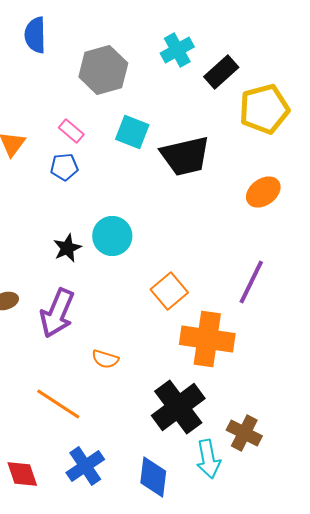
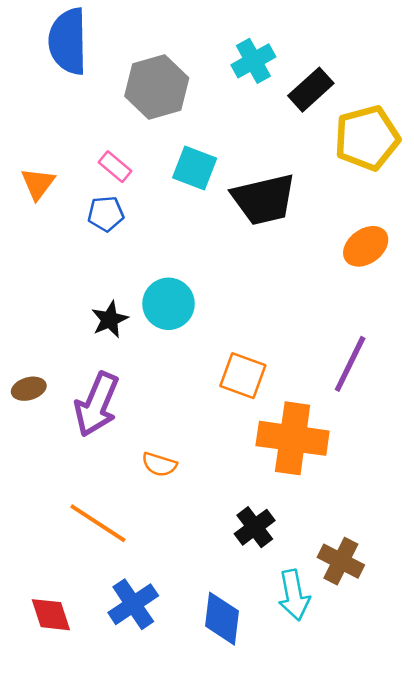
blue semicircle: (35, 35) -> (68, 41), size x1.4
orange square: (169, 291) -> (243, 376), turned -30
black cross: (178, 407) -> (255, 527), size x0.6

